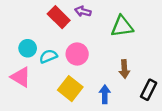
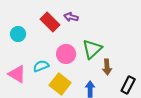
green triangle: (122, 26) -> (92, 49), moved, turned -35
cyan circle: (28, 48) -> (18, 34), moved
cyan semicircle: (48, 56) -> (41, 66), moved

